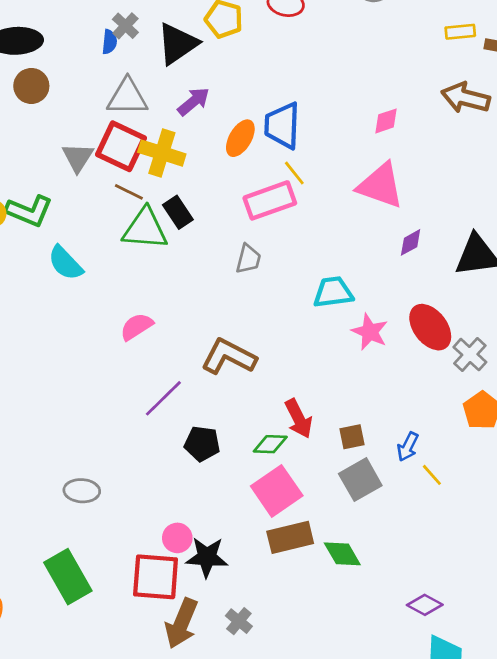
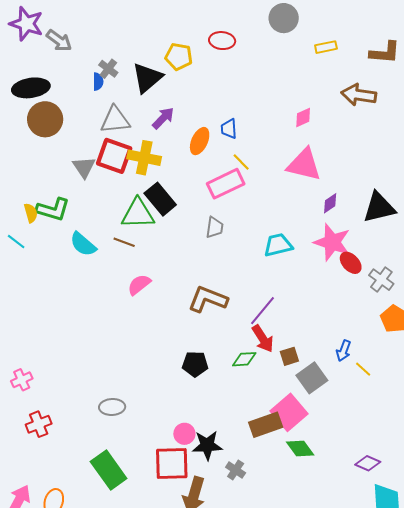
yellow rectangle: (460, 32) -> (326, 47), moved
brown circle: (31, 86) -> (45, 119), size x1.4
blue trapezoid: (282, 126) -> (229, 129), size x0.6
brown line: (129, 192) -> (124, 242), moved
black rectangle: (178, 212) -> (160, 199), size x1.4
red ellipse: (430, 327) -> (351, 263), size x0.7
pink star: (370, 332) -> (332, 242), moved, size x1.4
purple line: (163, 398) -> (262, 311), moved
brown square: (352, 437) -> (289, 356), moved
pink square: (277, 491) -> (289, 412), moved
green diamond: (342, 554) -> (300, 449), moved
gray cross: (239, 621) -> (236, 470), moved

